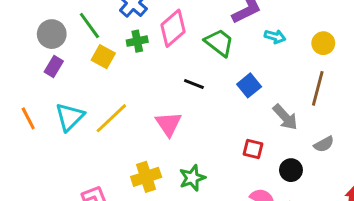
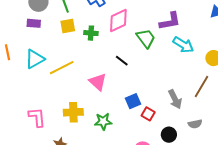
cyan arrow: (275, 37) -> (183, 45), size x1.5
green cross: (137, 41) -> (91, 33), moved
yellow square: (103, 57) -> (68, 26), turned 35
purple rectangle: (54, 67) -> (34, 23), turned 48
blue square: (249, 85) -> (133, 101), moved
pink triangle: (169, 124) -> (98, 82), turned -30

